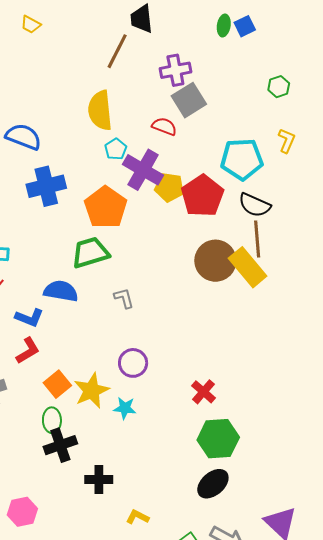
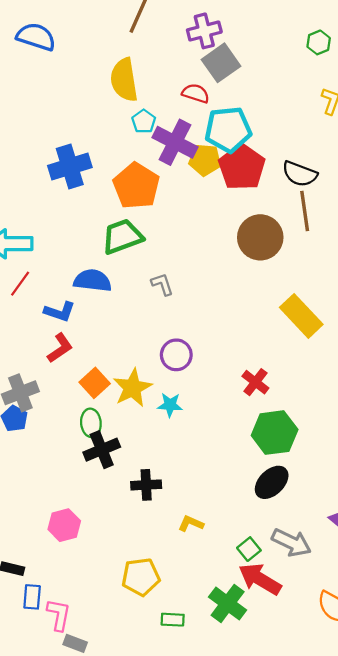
blue semicircle: (23, 137) -> (36, 37), moved
cyan pentagon: (242, 159) -> (228, 130), moved
yellow rectangle: (248, 267) -> (301, 316), moved

